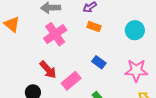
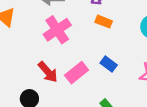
pink rectangle: (71, 81) -> (77, 73), moved

